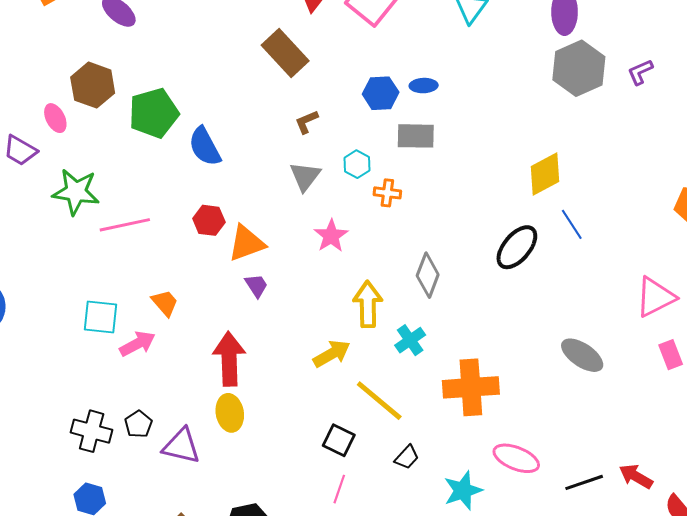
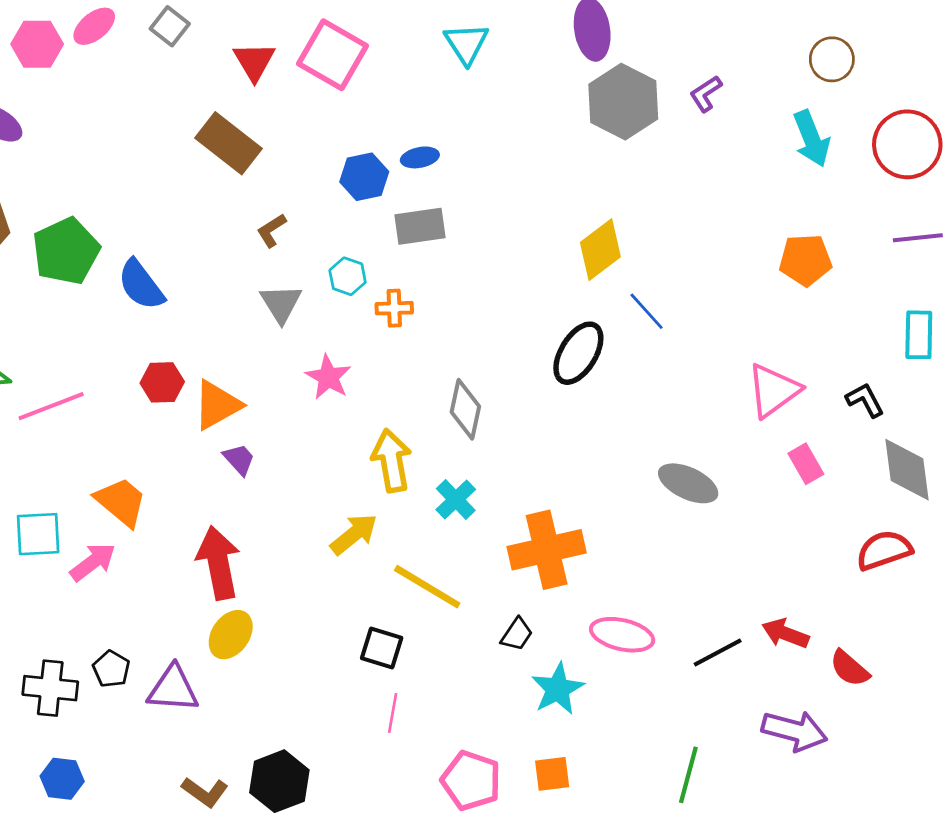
orange trapezoid: (165, 303) -> (121, 502), size x1.4
yellow ellipse: (230, 413) -> (231, 635), turned 54
black trapezoid: (407, 457) -> (517, 634), moved

